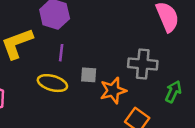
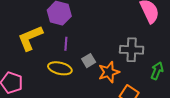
gray square: (89, 75) -> (89, 61), turned -32

